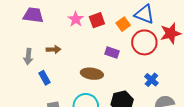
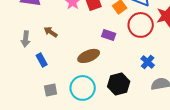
brown arrow: (54, 49) -> (51, 32), turned -144
brown ellipse: (92, 74) -> (89, 56), turned -30

